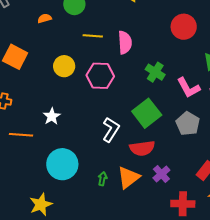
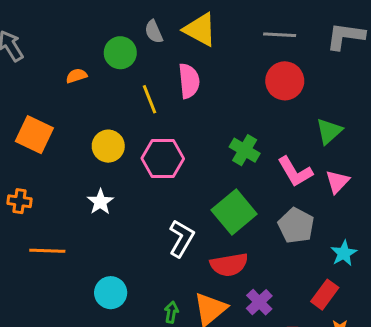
yellow line: (93, 36) -> (149, 99), turned 66
pink semicircle: (125, 42) -> (189, 81), moved
white star: (52, 116) -> (100, 202), moved
cyan circle: (62, 164) -> (111, 293), size x0.7

